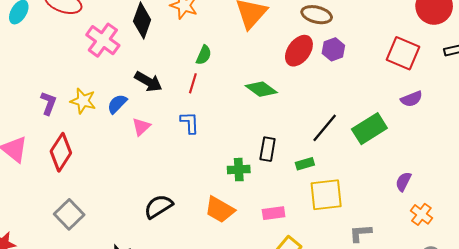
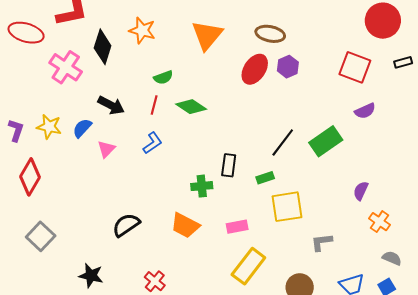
green semicircle: (204, 55) -> (163, 77), turned 48
green diamond: (261, 89) -> (191, 107), moved
blue L-shape: (190, 123) -> (153, 143), turned 60

